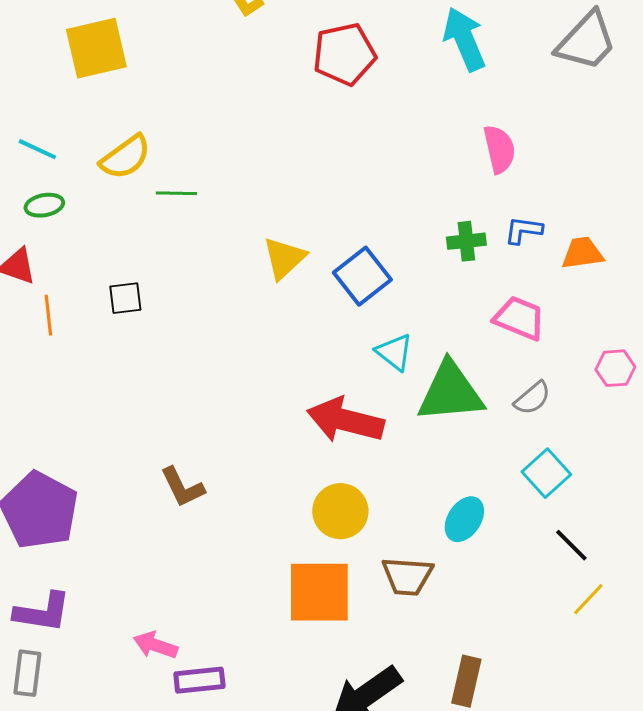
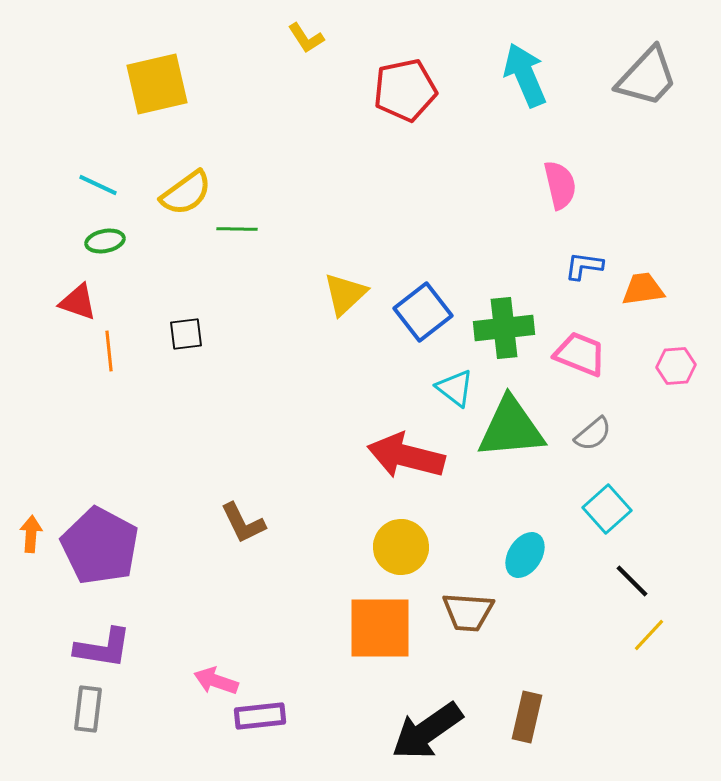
green cross: (466, 241) -> (504, 328), moved, size x1.5
pink hexagon: (615, 368) -> (676, 366), moved

